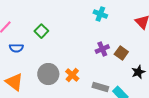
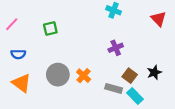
green square: (41, 31) -> (50, 29), turned 32
blue semicircle: (16, 48) -> (18, 54), moved
brown square: (121, 53) -> (130, 76), moved

